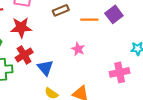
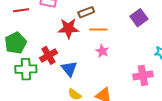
orange line: (89, 20) -> (98, 30), moved
red star: (21, 28) -> (68, 28), moved

